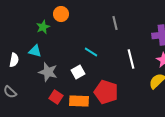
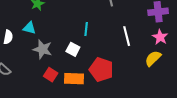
cyan line: (91, 52) -> (86, 29), turned 64
white square: (78, 72) -> (73, 49), turned -32

